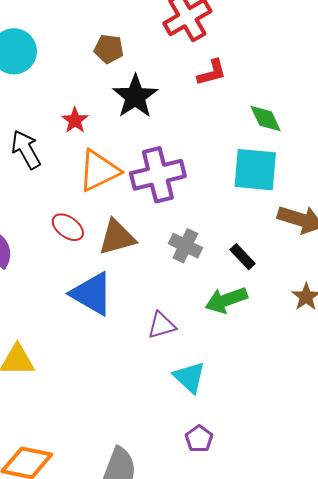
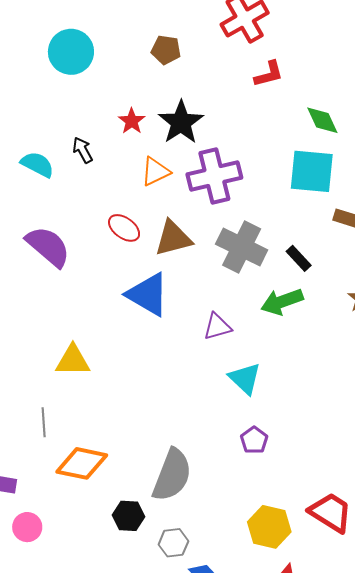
black star: (135, 96) -> (181, 122), moved
black arrow: (26, 150) -> (83, 150), size x0.7
orange triangle: (99, 171) -> (155, 171), size x0.7
gray cross: (185, 246) -> (242, 247), size x1.5

